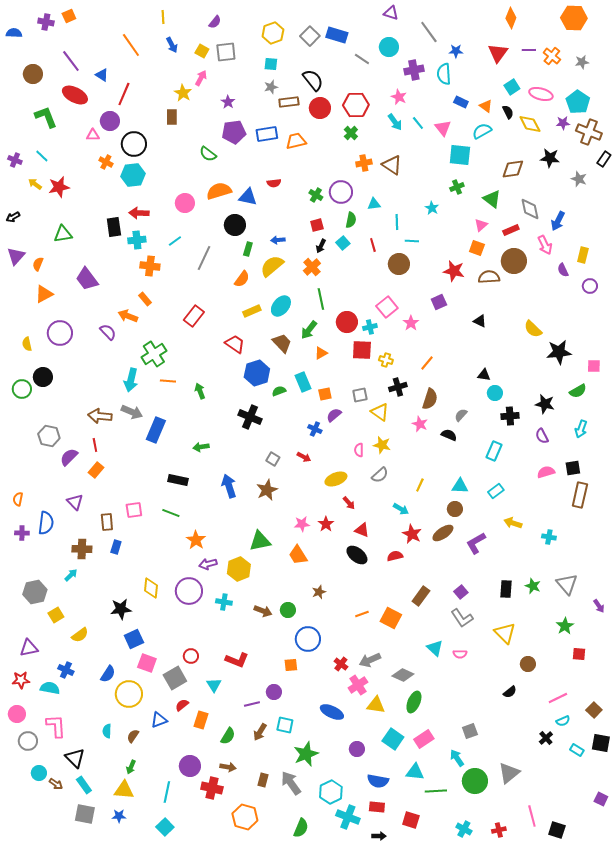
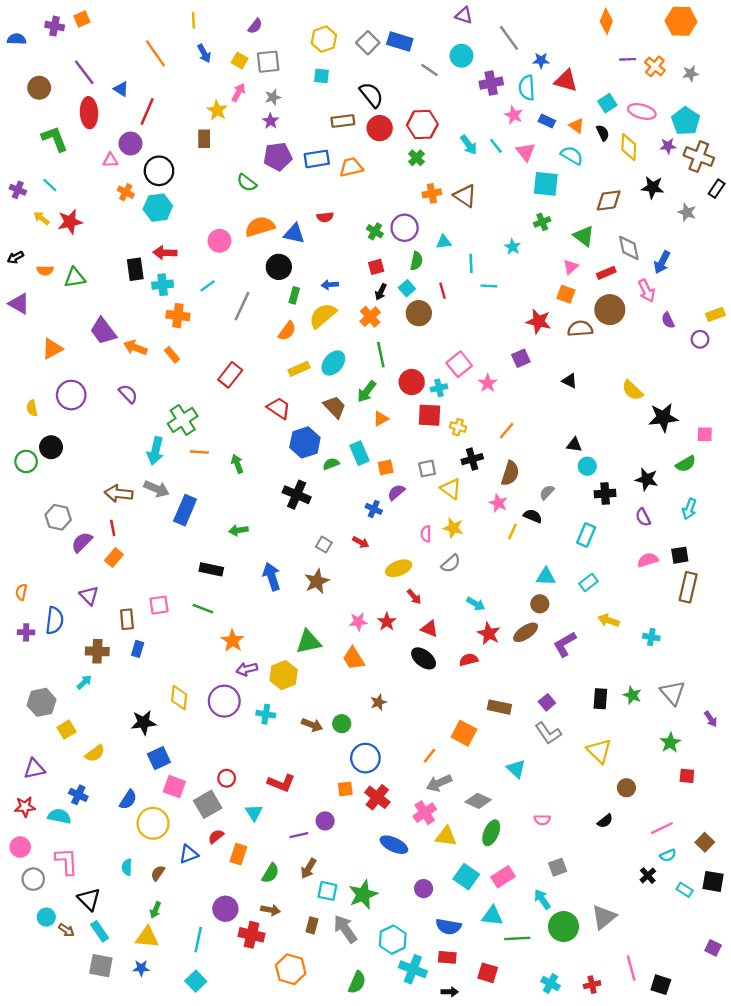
red triangle: (498, 53) -> (566, 81), moved, turned -50
gray star: (271, 87) -> (273, 97), moved
red ellipse: (75, 95) -> (89, 113), turned 60
pink star: (399, 97) -> (514, 115), moved
yellow diamond: (530, 124) -> (629, 147), turned 30
cyan semicircle: (482, 131) -> (572, 155), turned 60
yellow rectangle: (583, 255) -> (715, 314), moved, turned 56
purple triangle: (16, 256) -> (19, 304), turned -42
orange semicircle: (38, 264) -> (45, 270), moved, turned -112
brown circle: (399, 264) -> (419, 313), moved
orange arrow: (128, 316) -> (135, 348), moved
yellow line: (420, 485) -> (513, 531), moved
brown rectangle: (421, 596) -> (499, 707), turned 66
orange line: (362, 614) -> (429, 756), moved, turned -32
pink semicircle: (460, 654) -> (542, 820), moved
red cross: (341, 664) -> (377, 797), moved, size x1.5
cyan square: (285, 725) -> (327, 891), moved

